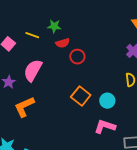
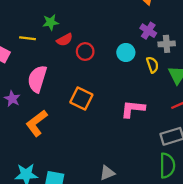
orange square: (81, 96) -> (81, 99), moved
cyan circle: (107, 101) -> (126, 52), moved
pink L-shape: (105, 126) -> (133, 109), moved

